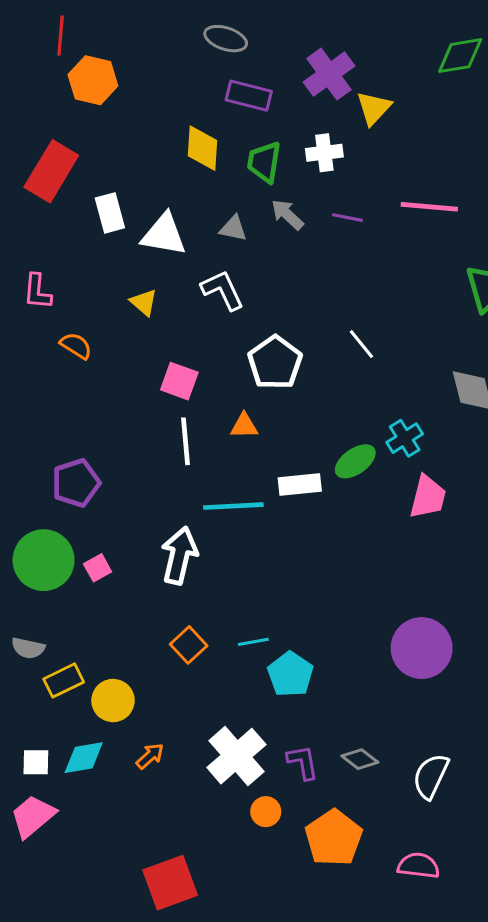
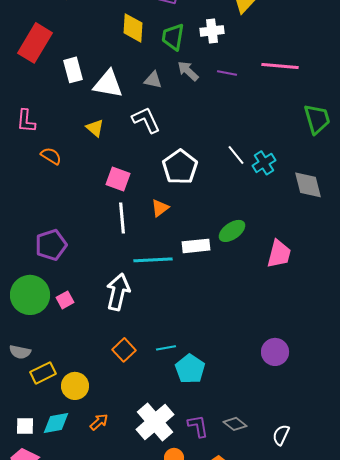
orange triangle: (244, 426) -> (160, 208), turned -36
cyan cross: (405, 438) -> (264, 163), moved
purple circle: (422, 648) -> (275, 352), size x0.7
white semicircle: (431, 776) -> (281, 435), size x0.7

